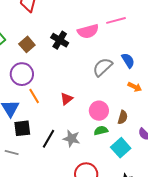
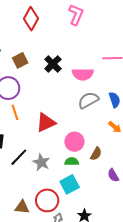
pink semicircle: (88, 31) -> (83, 74), moved
red triangle: (67, 99) -> (46, 123), size x1.5
cyan square: (121, 148) -> (70, 184), moved

